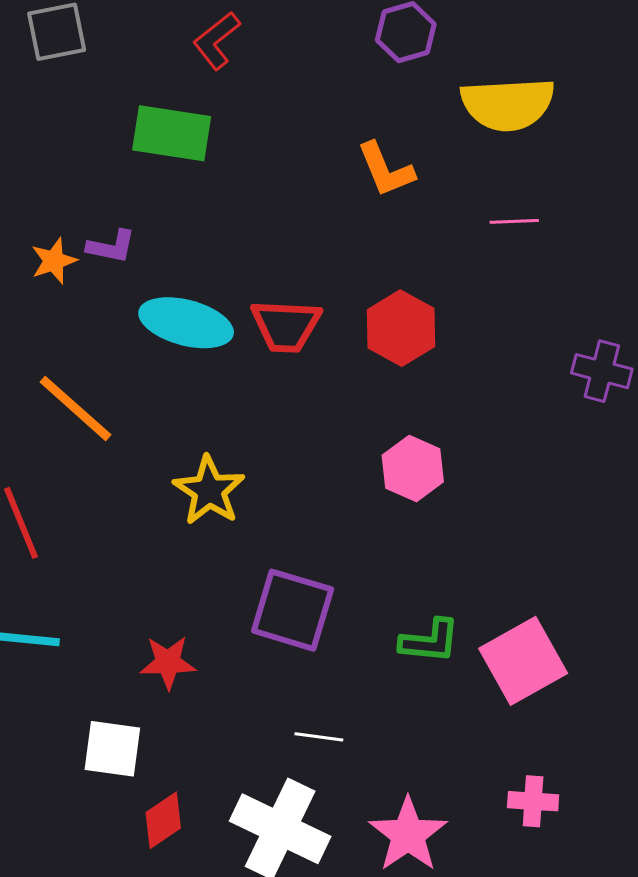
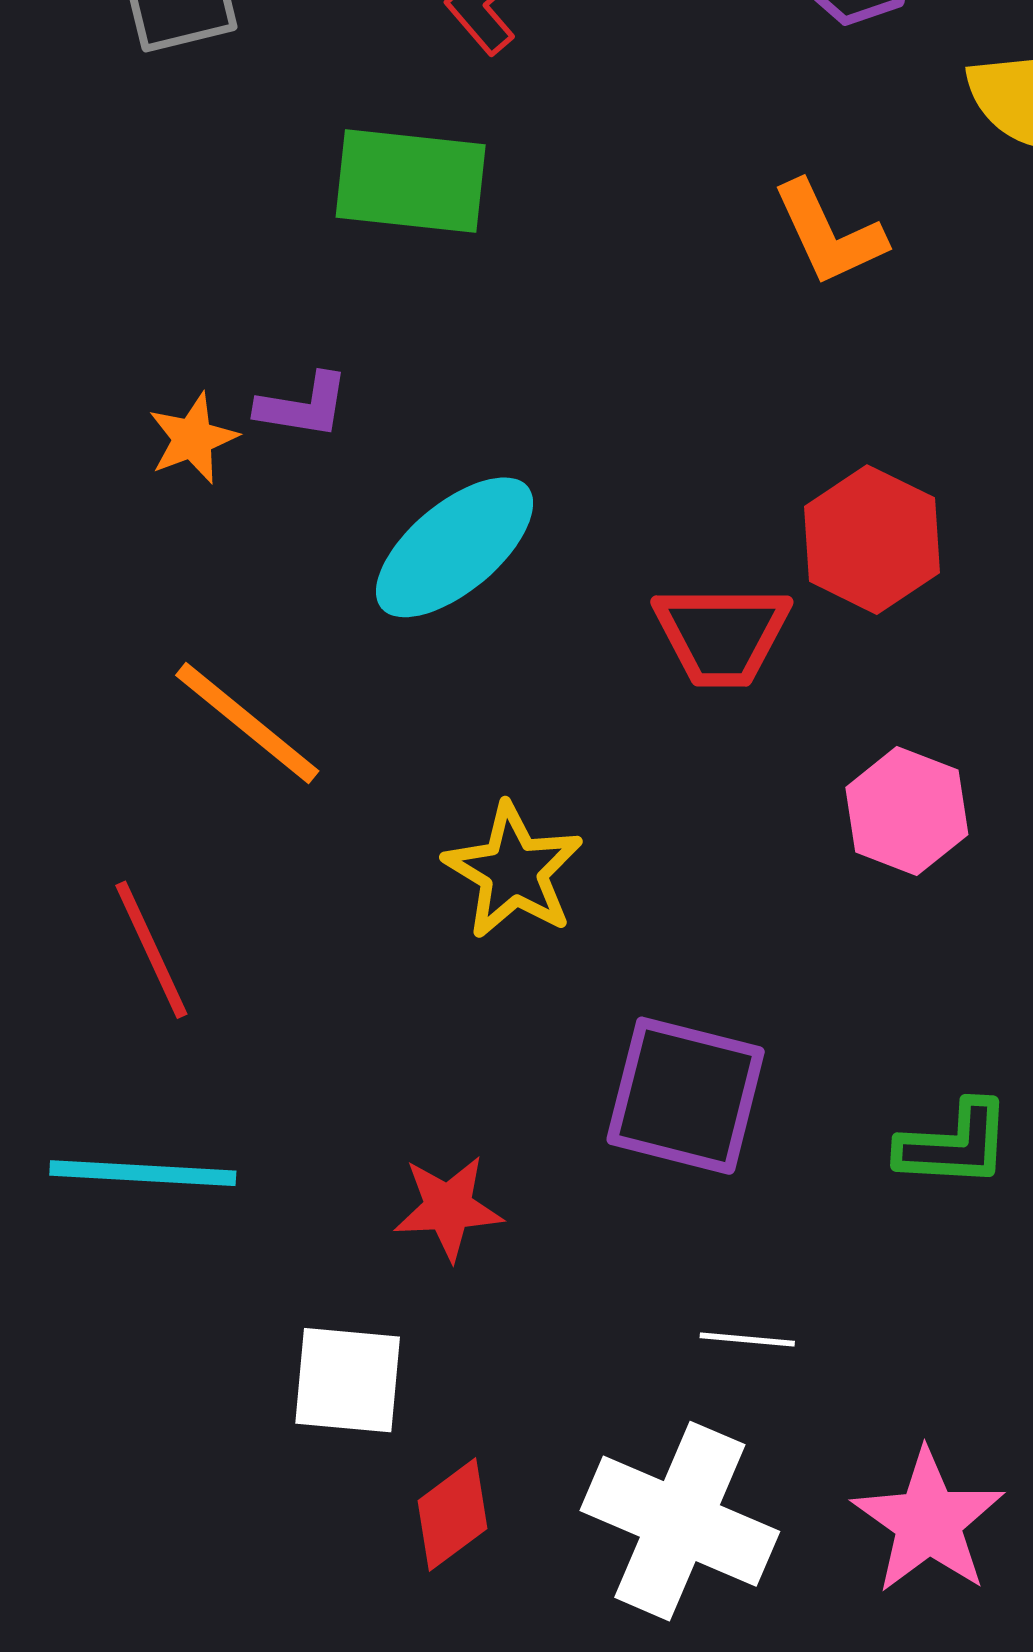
cyan ellipse: (186, 323) -> (455, 547), turned -52
red trapezoid: (286, 326) -> (722, 635), moved

